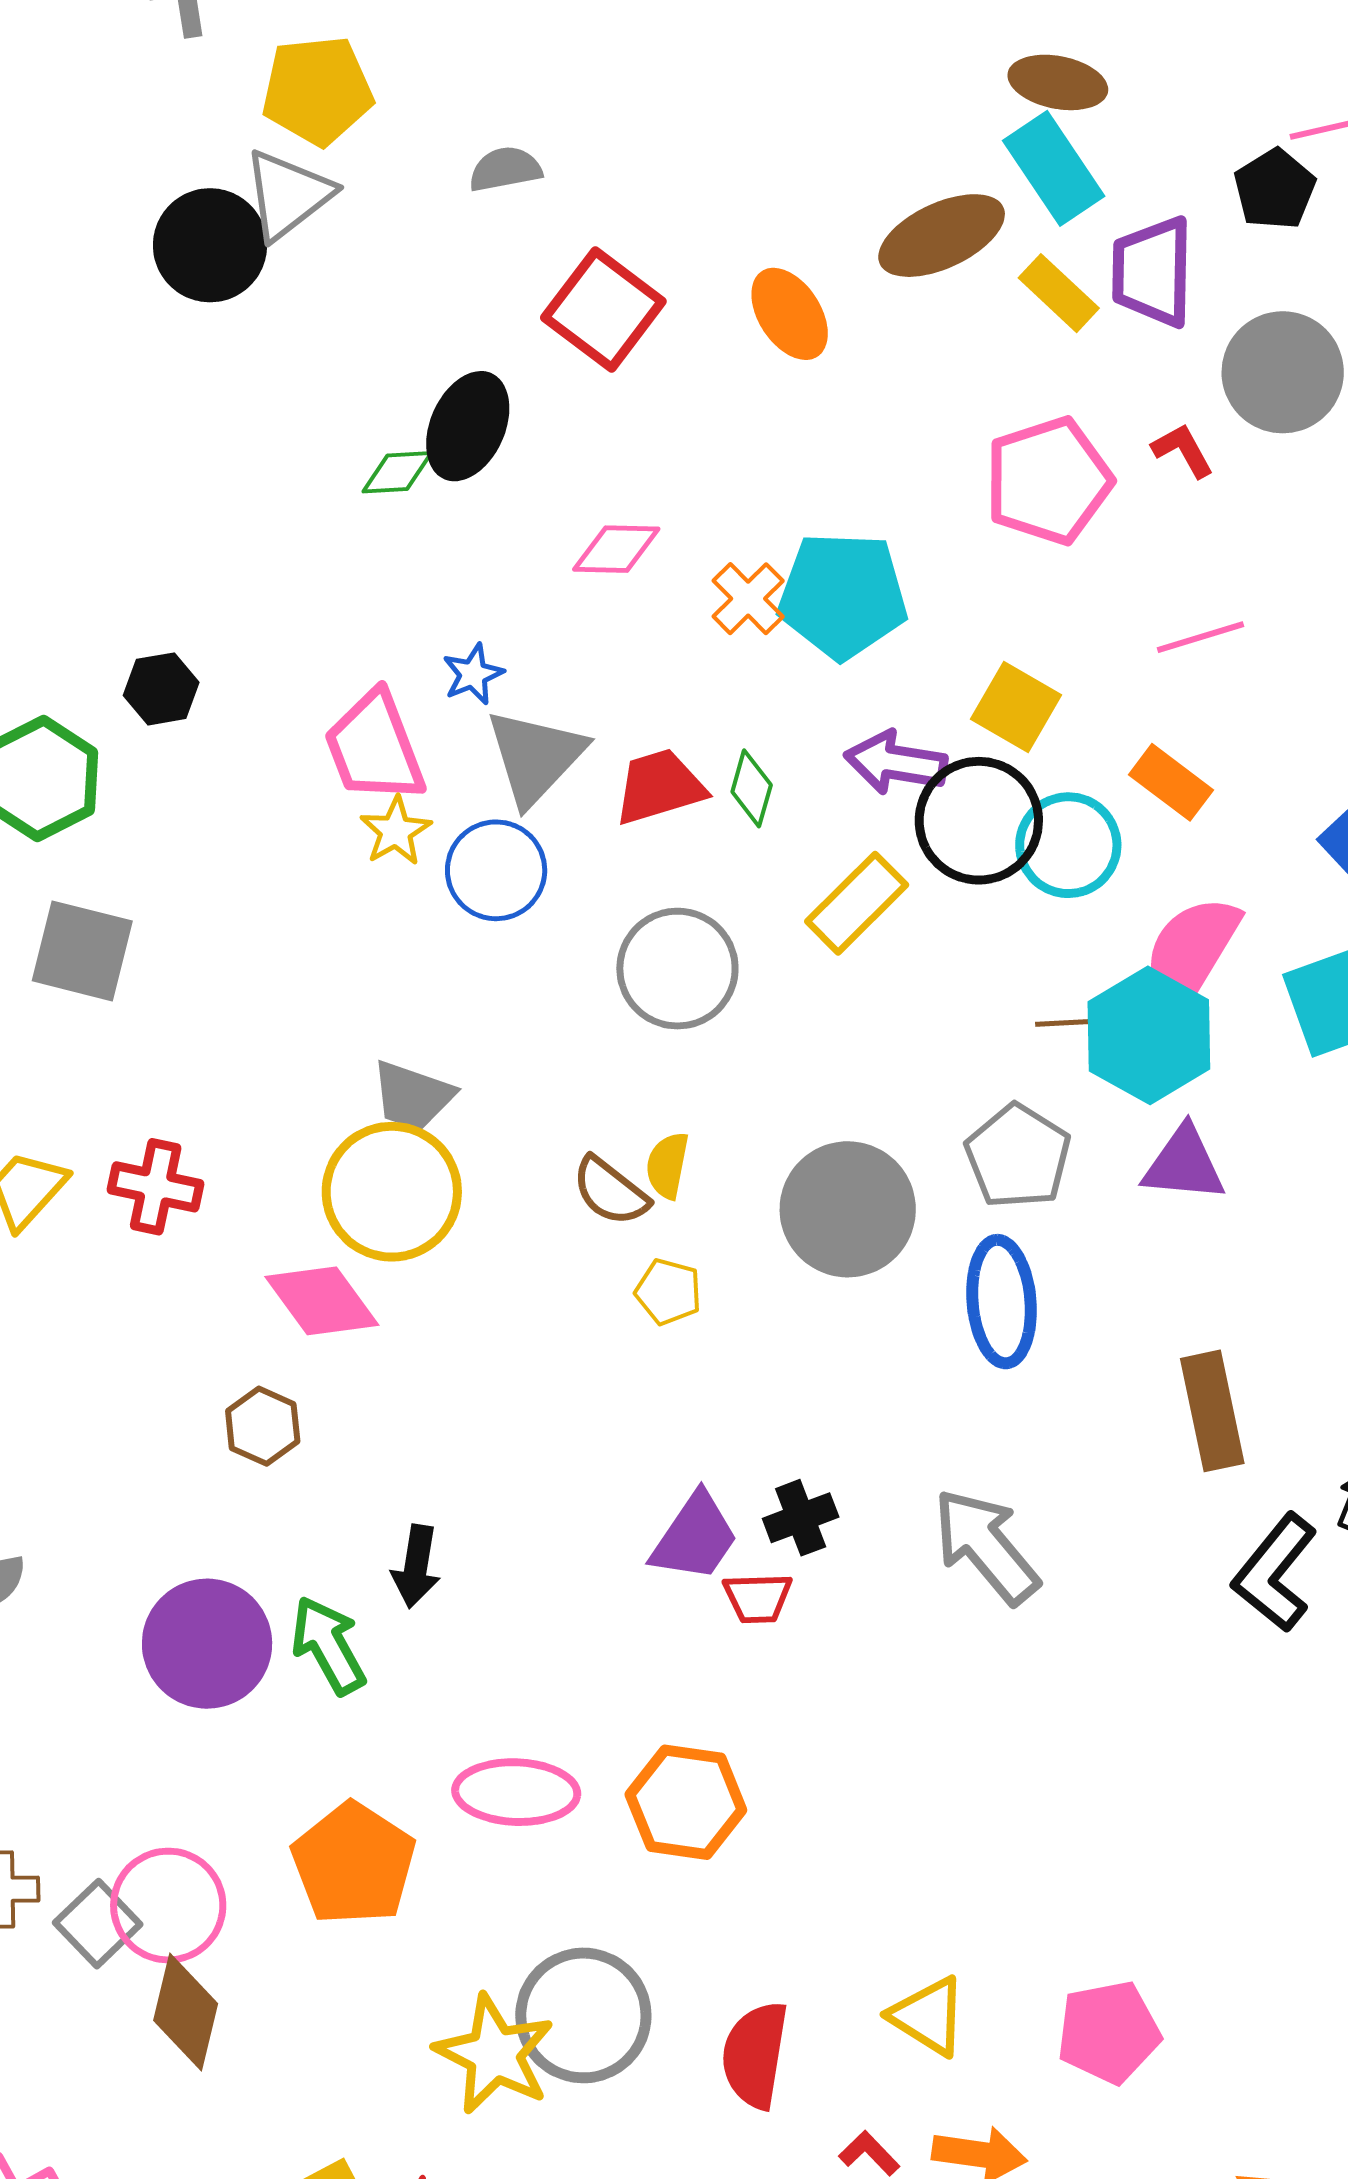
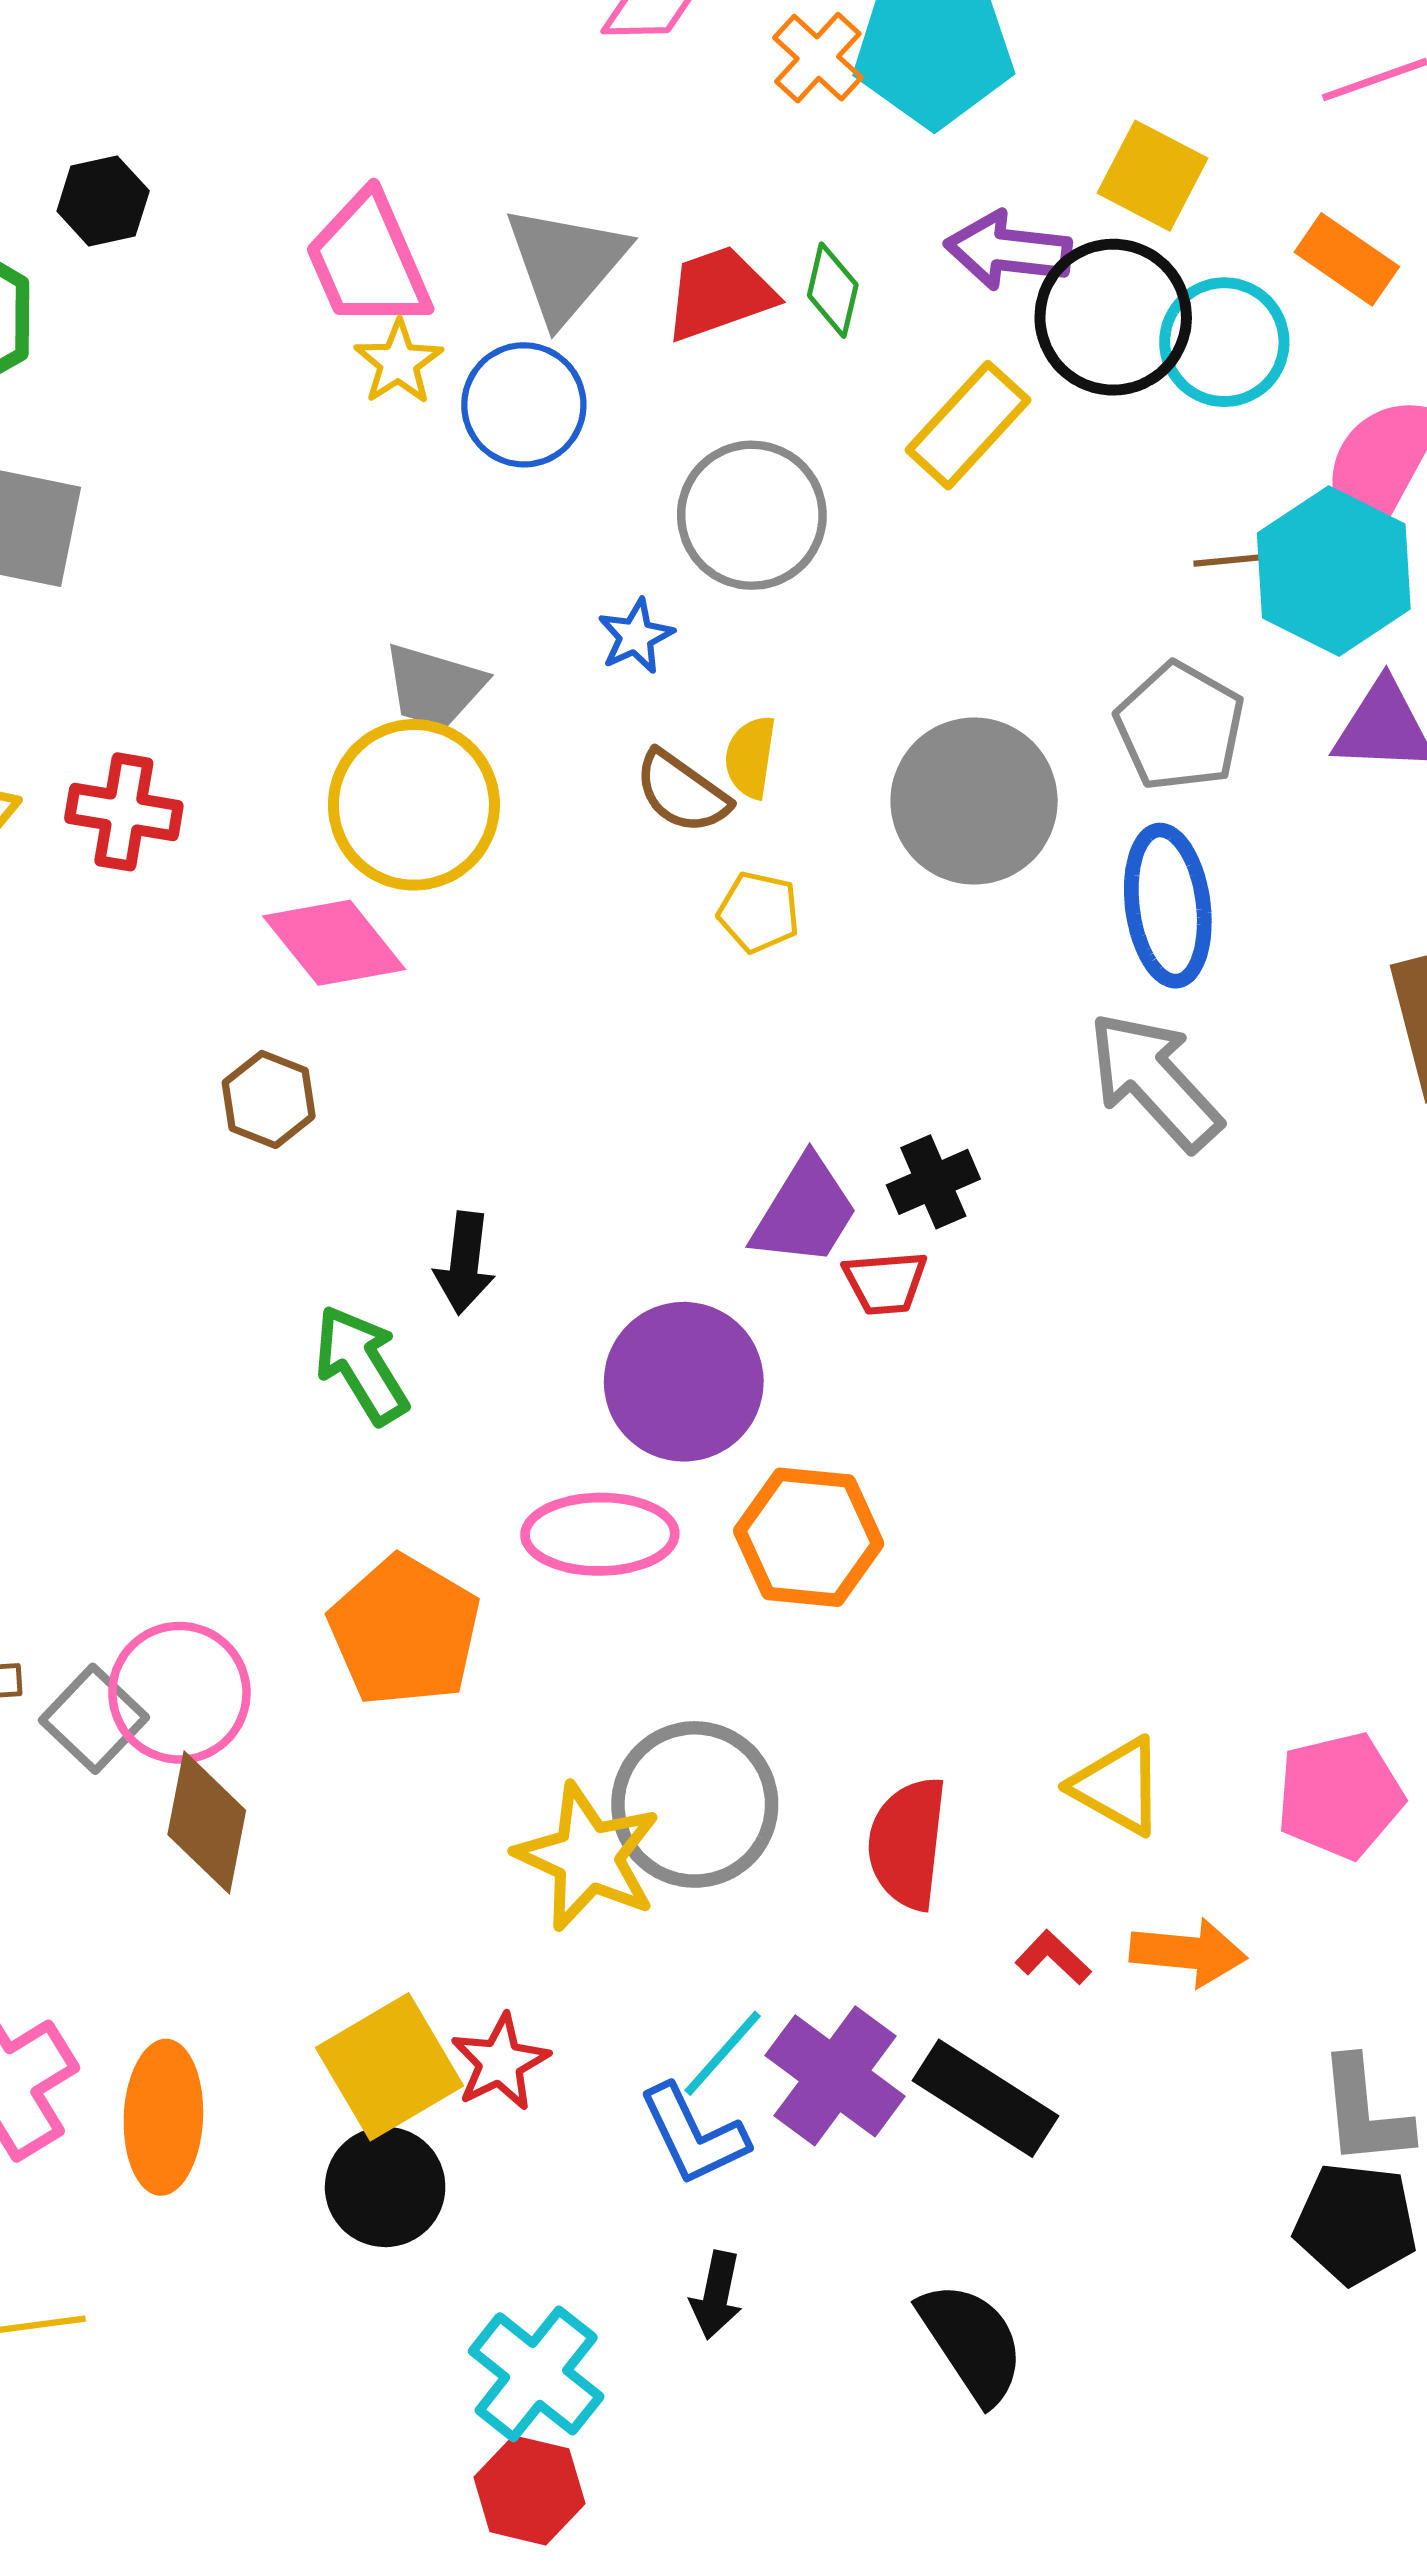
blue star: (473, 674) -> (636, 636), moved
gray arrow: (986, 1546) -> (1155, 1081), moved
purple circle: (207, 1644) -> (684, 1382), moved

